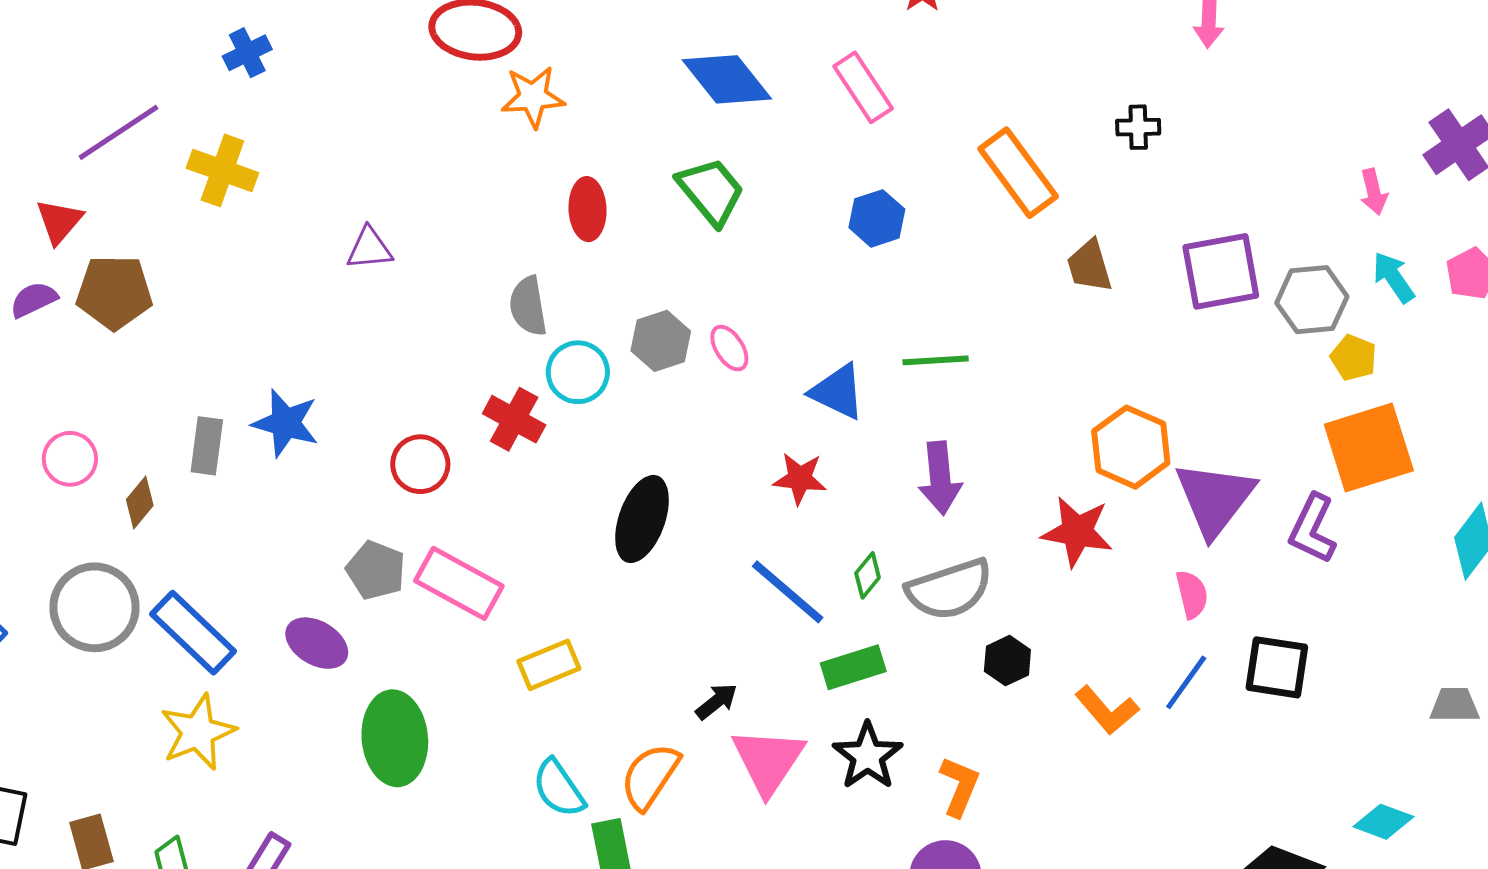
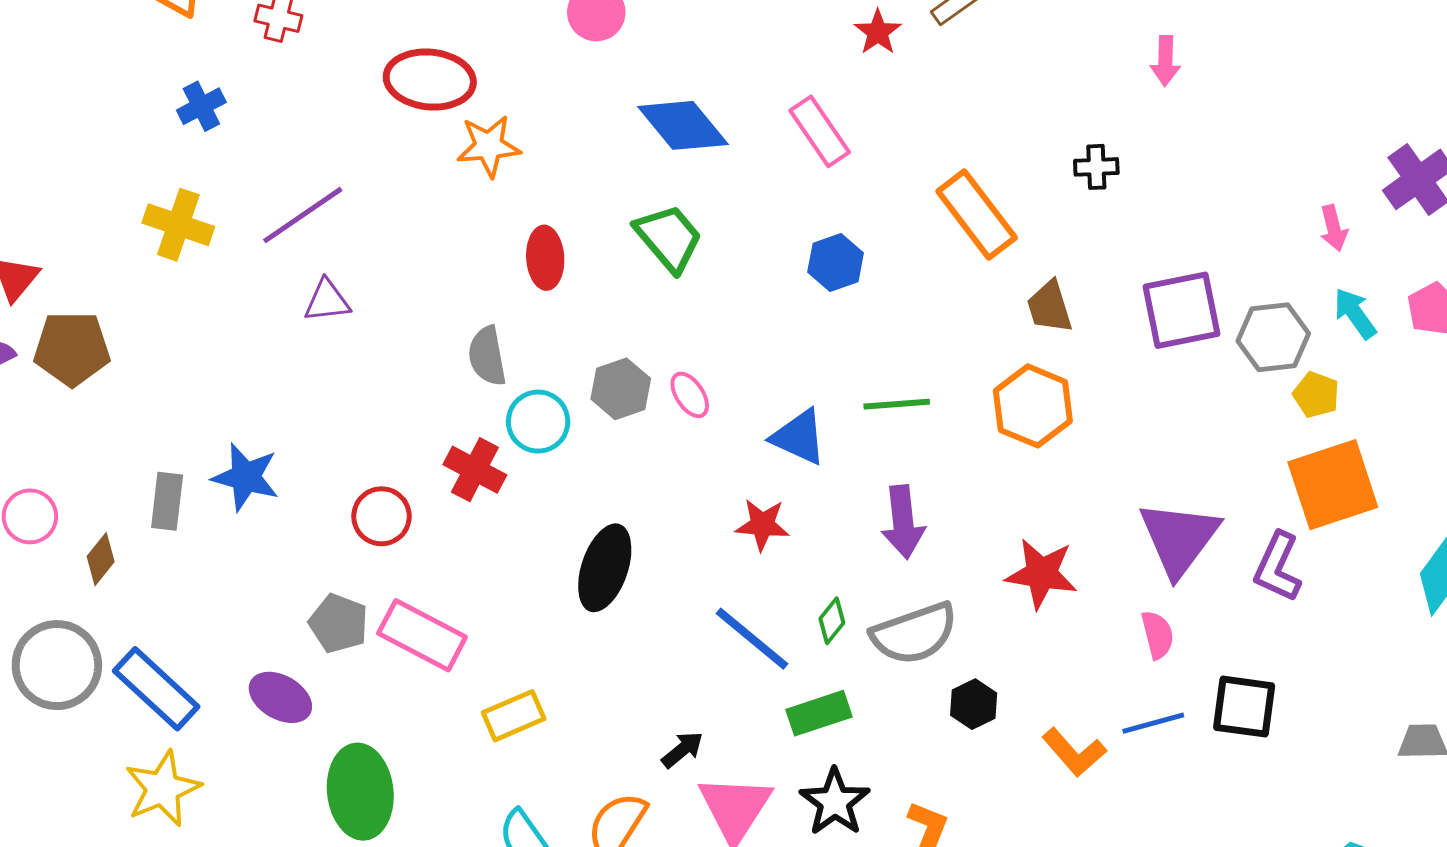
purple line: (119, 132) -> (303, 215), moved
orange hexagon: (1131, 447) -> (1033, 406), moved
blue line: (1186, 682) -> (1153, 723), turned 40

